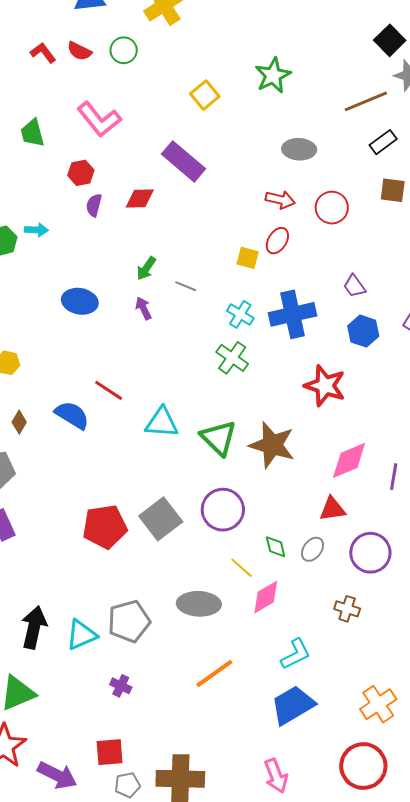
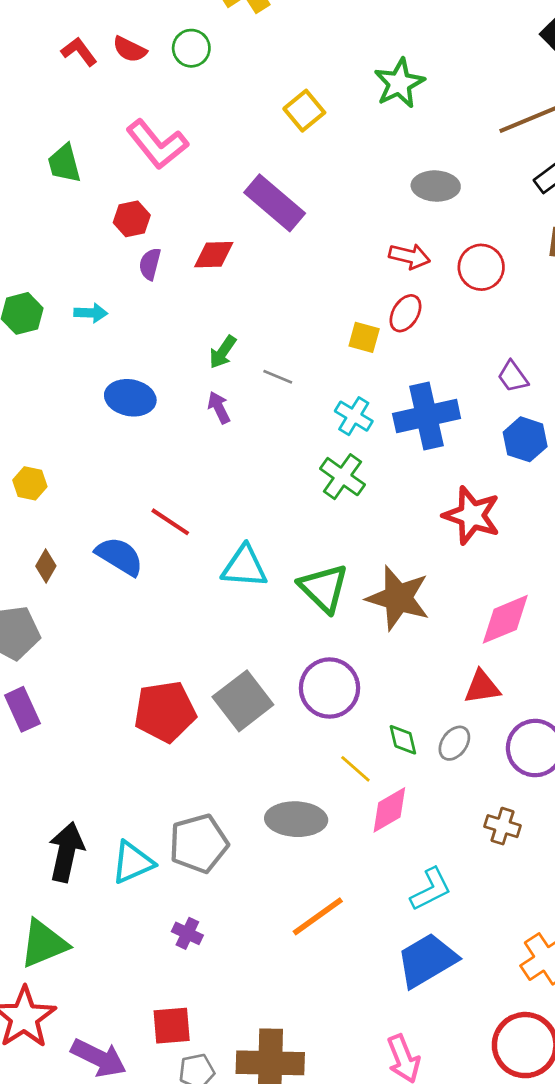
cyan arrow: (36, 230) -> (91, 313), moved

